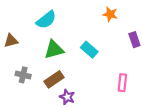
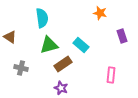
cyan semicircle: (46, 20) -> (42, 18), turned -60
brown triangle: (11, 41) -> (10, 37), turned 48
brown rectangle: (54, 79) -> (63, 64), moved

